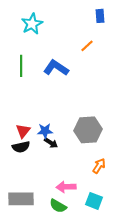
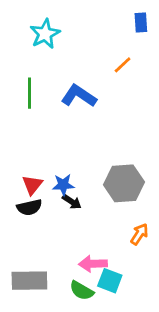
cyan square: (94, 201) -> (110, 281), moved

